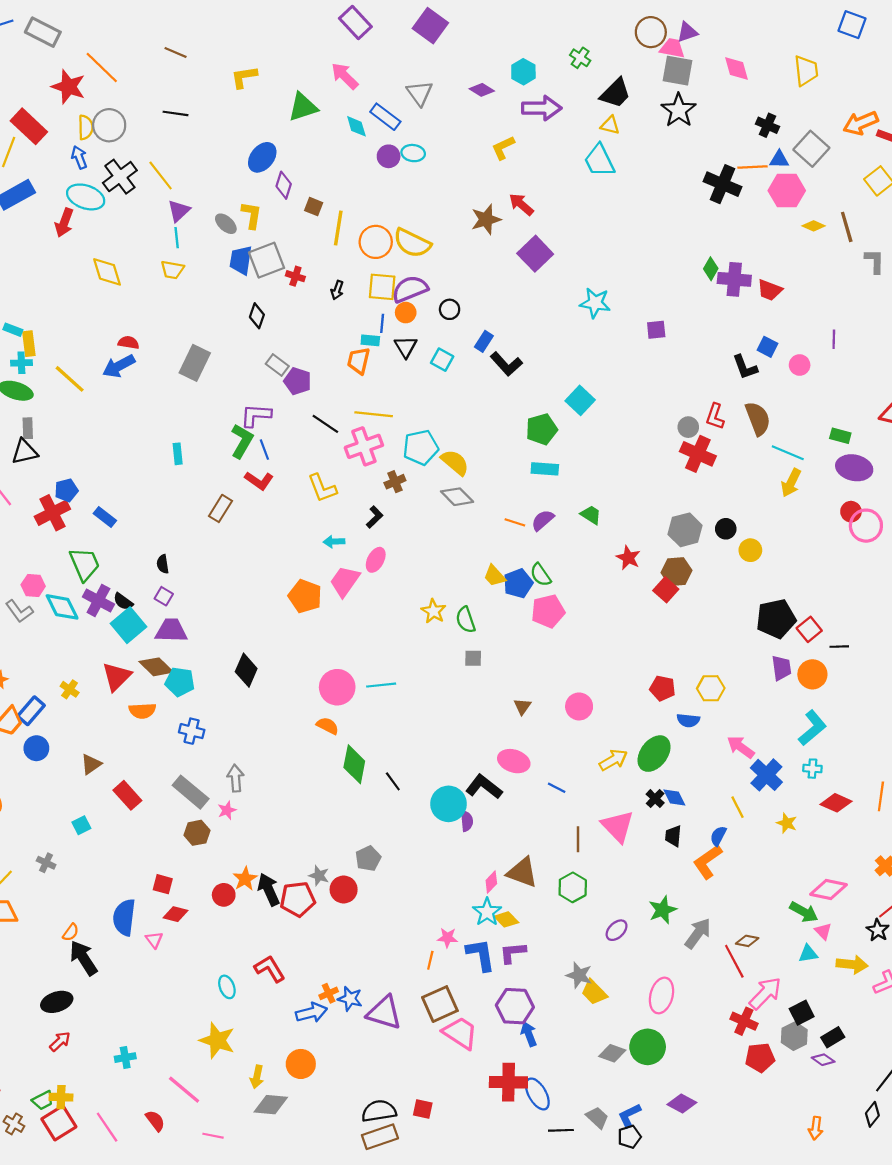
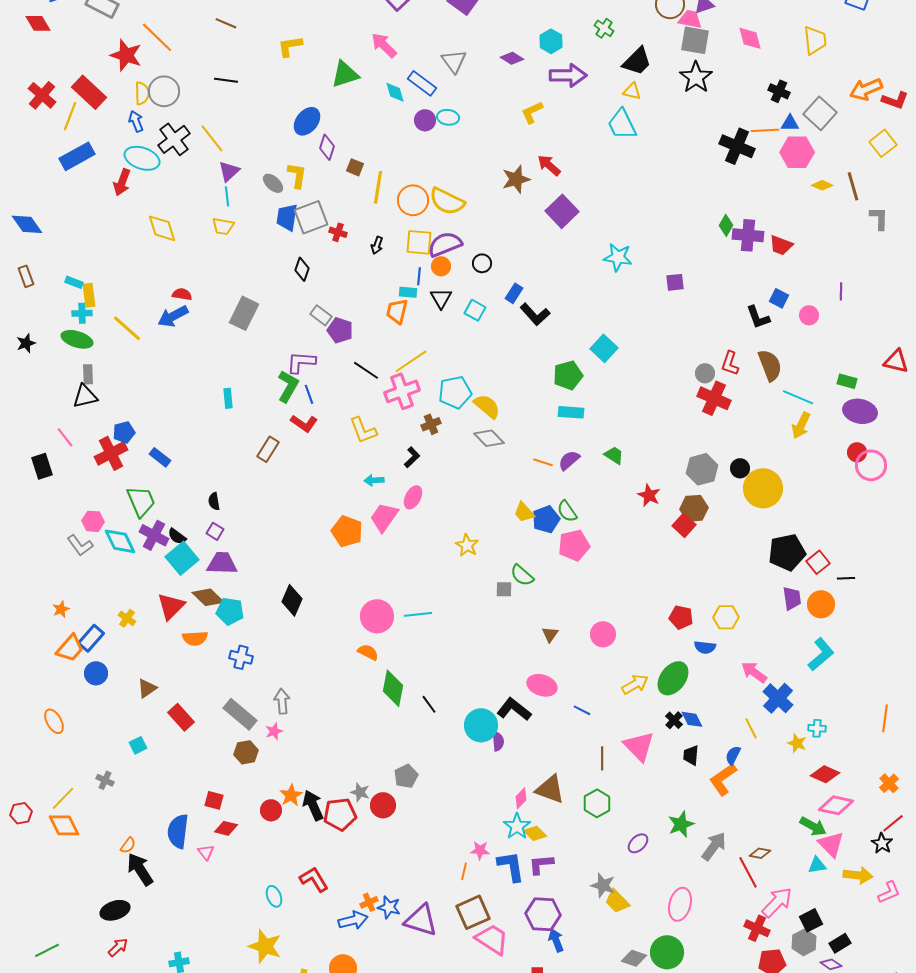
yellow line: (374, 414) -> (411, 361), turned -40
yellow circle: (750, 550) -> (763, 488), size x1.8
green semicircle: (466, 620) -> (522, 575), moved, turned -30
cyan cross: (812, 769) -> (817, 728), moved
red diamond: (836, 803) -> (825, 774), moved
pink triangle: (823, 931) -> (831, 844), size x1.6

